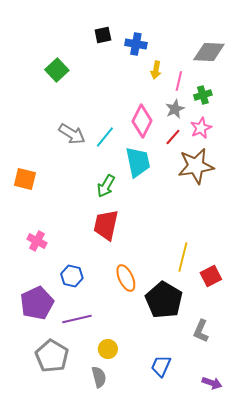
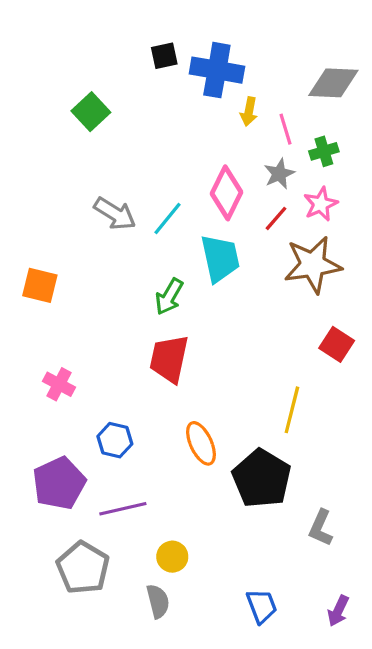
blue cross: (136, 44) -> (217, 70), size x1.5
pink line: (179, 81) -> (286, 129), turned -30
red square: (211, 276) -> (337, 344), moved, turned -30
blue trapezoid: (161, 366) -> (262, 606), moved, turned 135
purple arrow: (212, 383) -> (338, 611), turned 96

